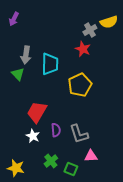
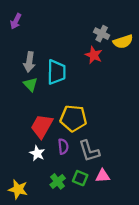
yellow semicircle: (109, 22) -> (123, 42), moved
gray cross: (90, 30) -> (102, 34), turned -32
green triangle: (18, 74) -> (30, 84), moved
yellow pentagon: (80, 85) -> (73, 118), moved, turned 30
green square: (71, 169) -> (80, 178), moved

